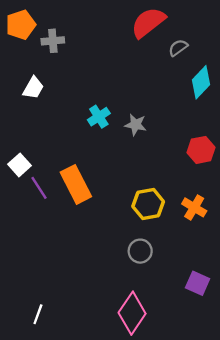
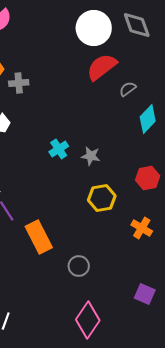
orange rectangle: (76, 184) -> (39, 237), moved
yellow hexagon: (148, 204) -> (102, 198), moved
gray circle: (140, 251) -> (79, 266), moved

